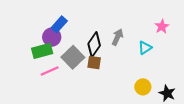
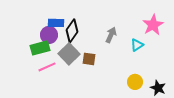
blue rectangle: (59, 24) -> (56, 23), turned 49
pink star: (162, 26) -> (153, 25), size x1.5
black diamond: (94, 45) -> (72, 31), moved

